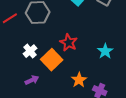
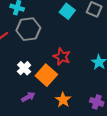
orange star: (79, 80) -> (63, 100), moved

